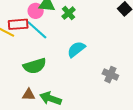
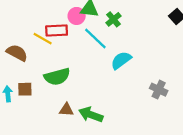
cyan line: (37, 30) -> (95, 38), moved
green semicircle: (35, 66) -> (57, 77), moved

